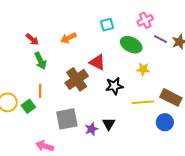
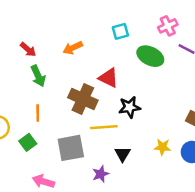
yellow star: (143, 69) -> (162, 147), moved
brown cross: (77, 79) -> (83, 99), turned -30
yellow line: (143, 102) -> (104, 127), moved
green square: (28, 106) -> (28, 142), moved
purple star: (91, 129) -> (101, 174), moved

